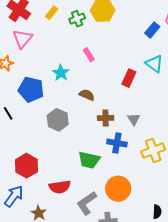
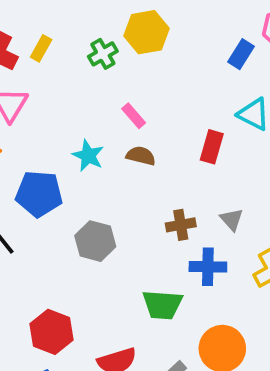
yellow rectangle: (52, 13) -> (41, 48), moved
brown semicircle: (87, 95) -> (141, 156), moved

